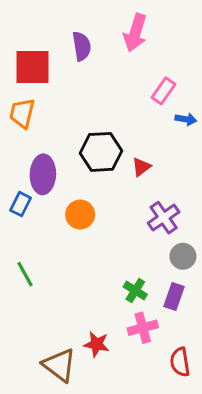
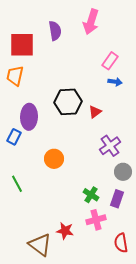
blue arrow: (186, 119) -> (115, 82), moved
orange circle: (80, 215) -> (54, 159), moved

